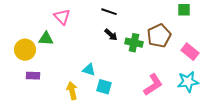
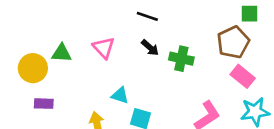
pink triangle: (62, 17) -> (104, 48), moved
brown pentagon: (159, 36) -> (233, 42), moved
pink rectangle: (190, 52) -> (243, 76), moved

